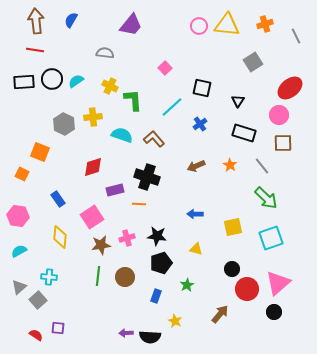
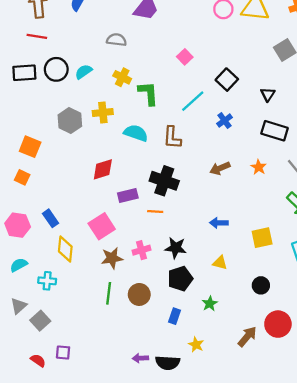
black square: (202, 88) -> (227, 80), turned 30
brown L-shape: (154, 139) -> (172, 138), turned -135
orange square: (40, 152) -> (30, 147), moved
blue rectangle: (58, 199) -> (51, 218), moved
cyan cross: (49, 277) -> (47, 281), moved
red circle: (247, 289) -> (278, 324), moved

